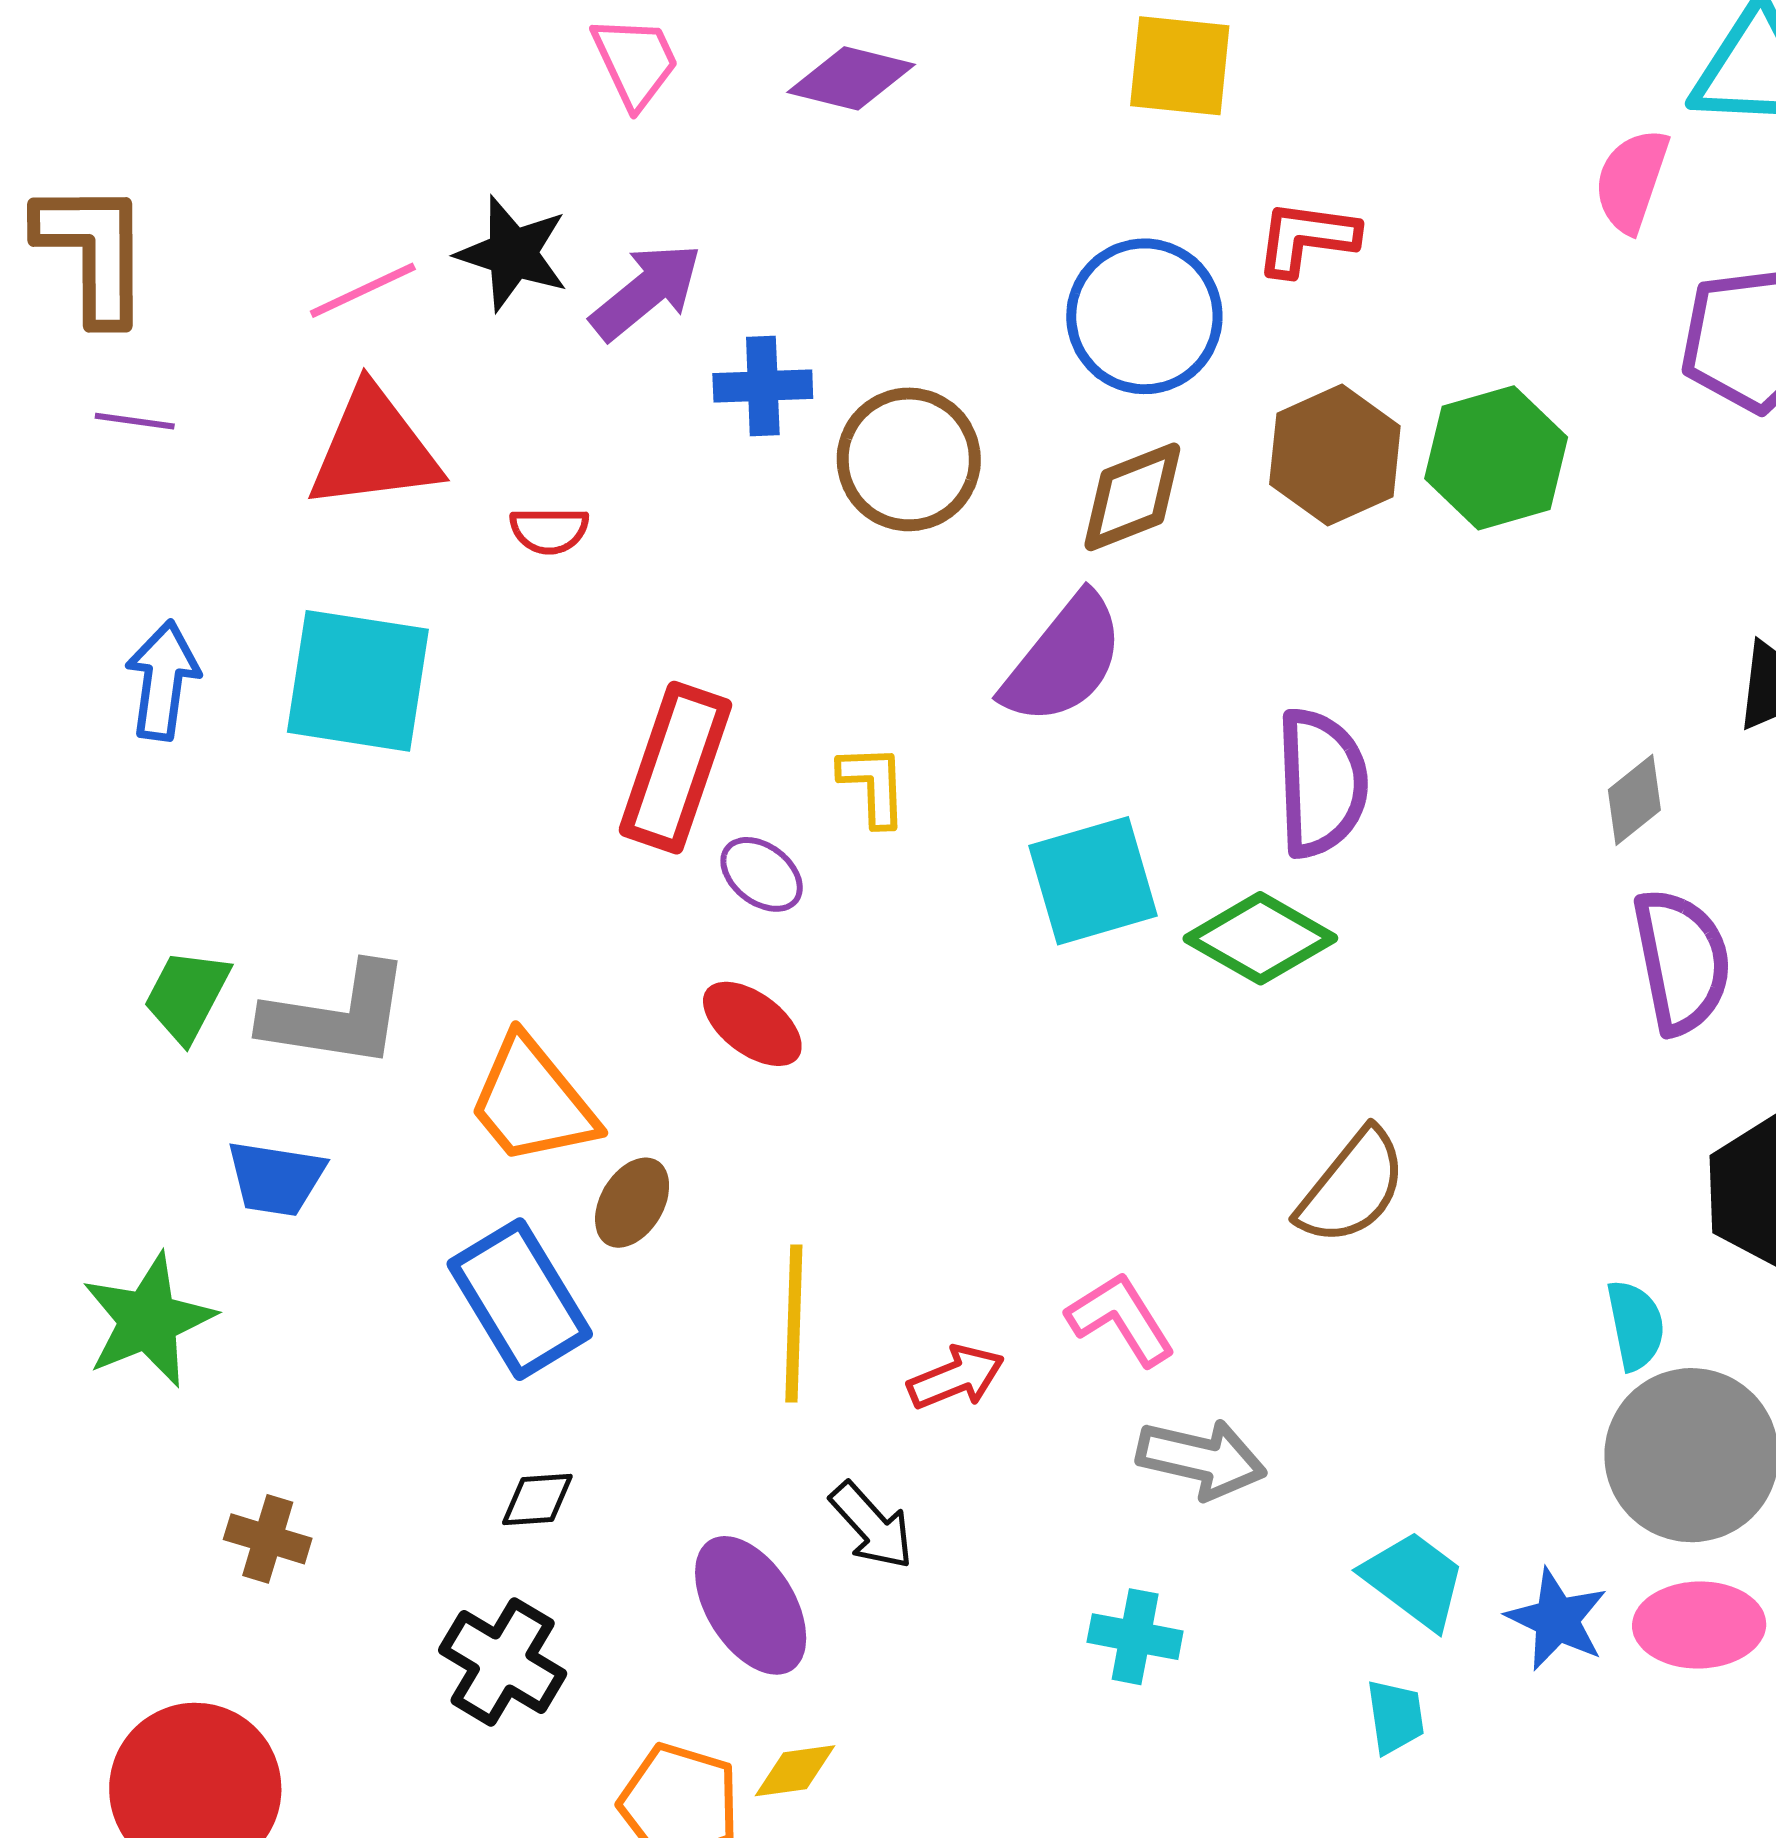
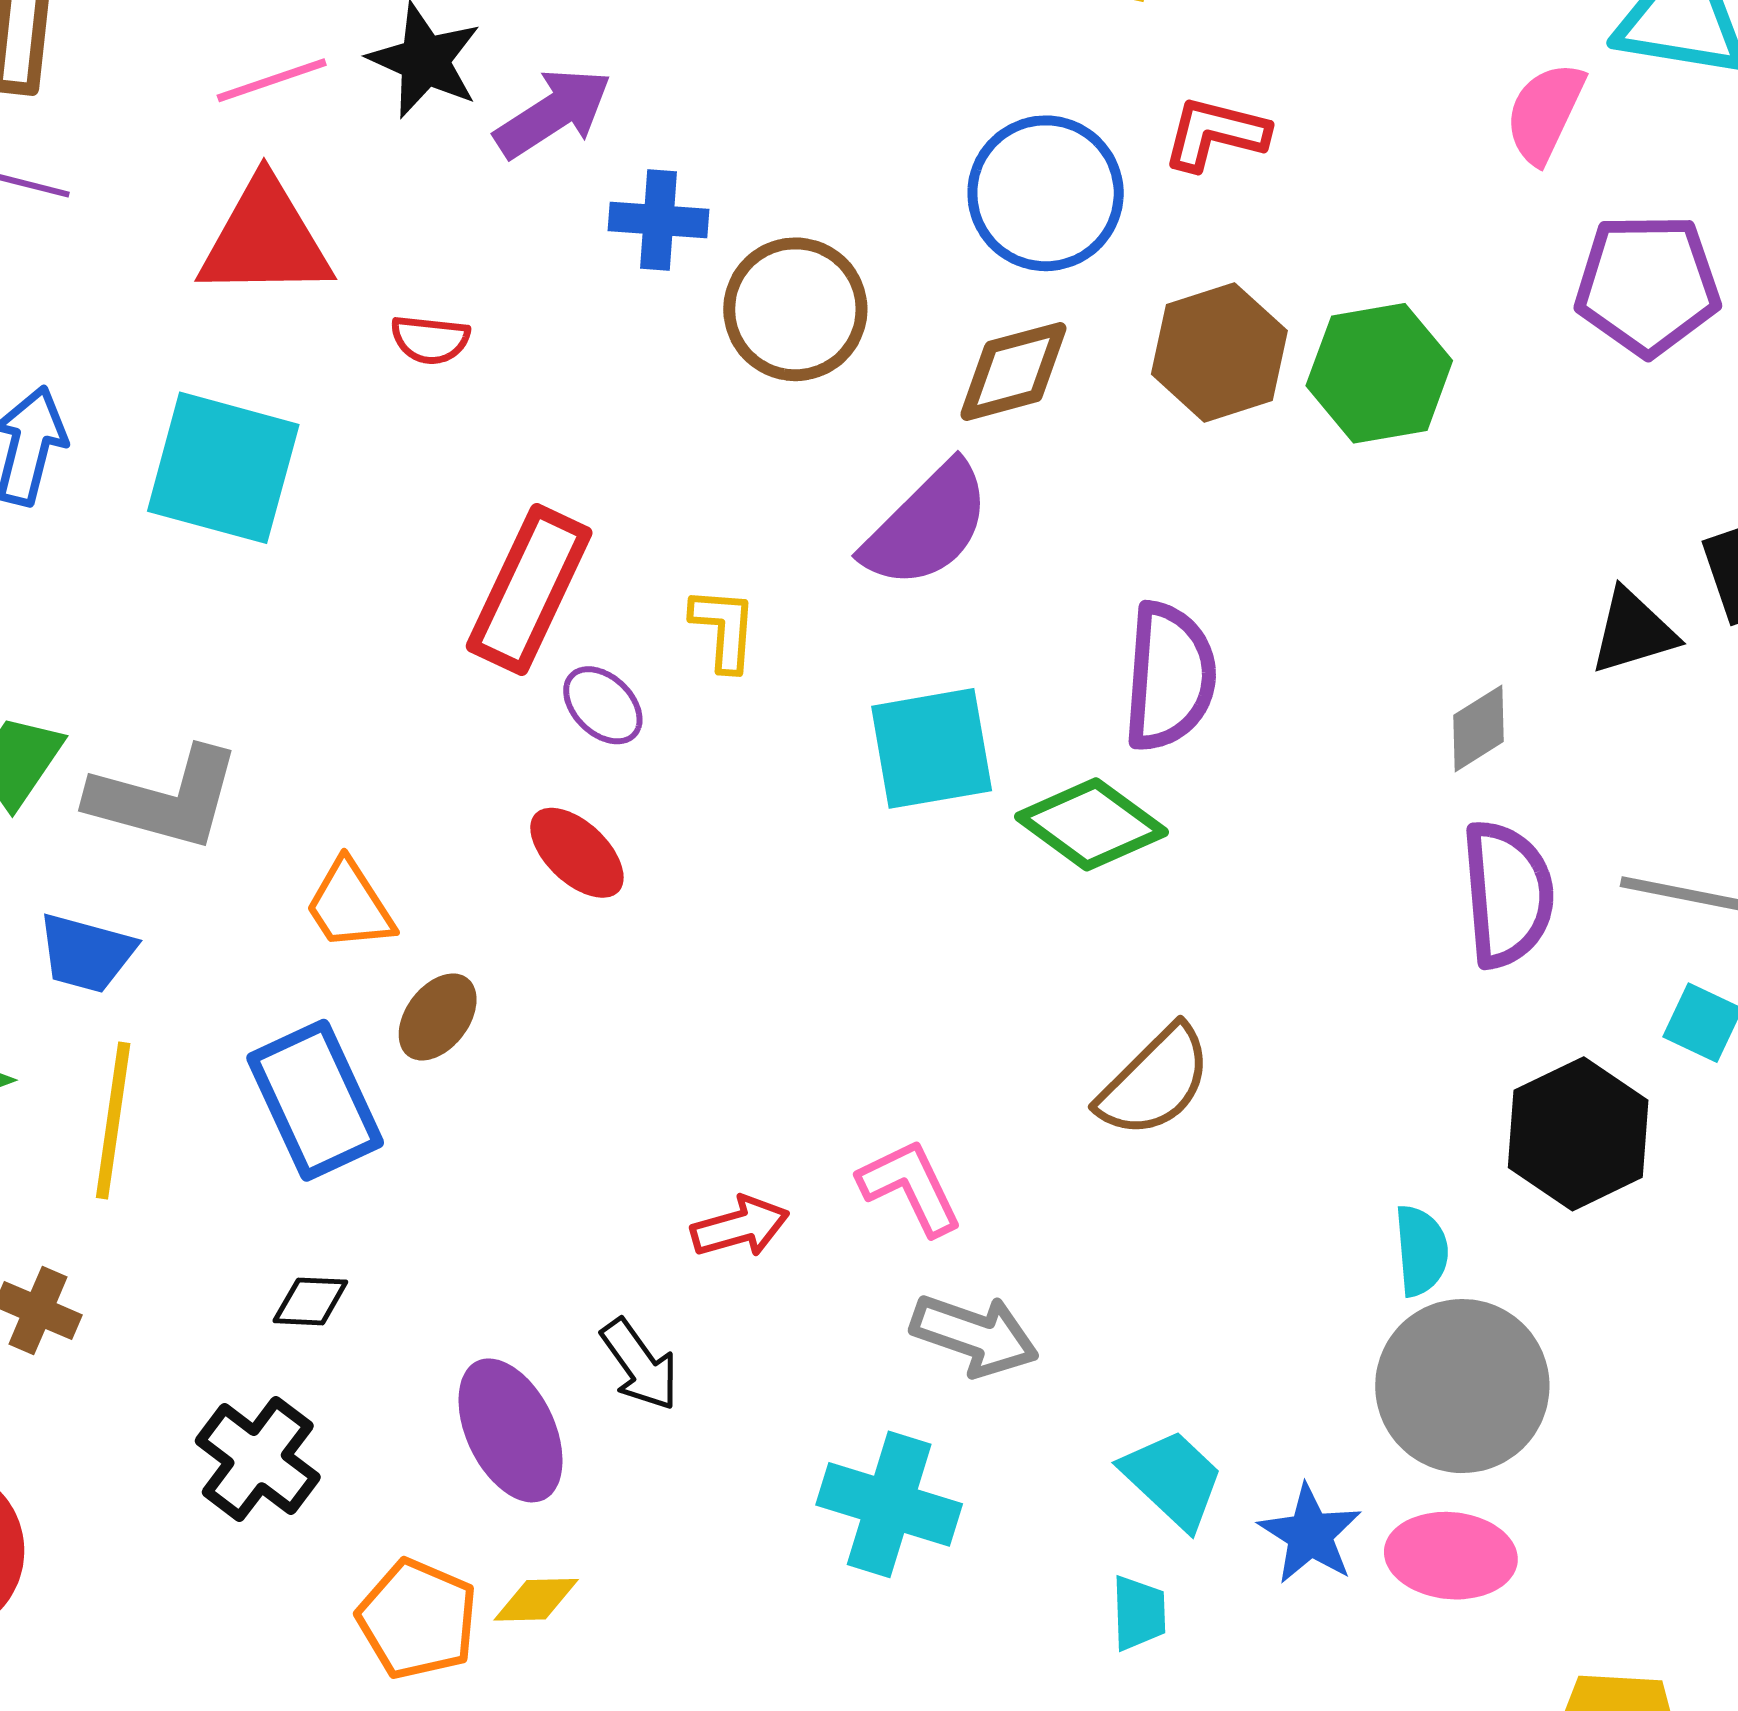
orange trapezoid: (532, 1101) -> (350, 905), size x0.7
yellow line: (794, 1324) -> (113, 1121), moved
cyan cross: (1135, 1637) -> (889, 1504), size x1.5

